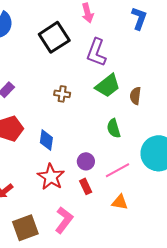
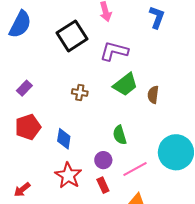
purple L-shape: (96, 52) -> (114, 51), turned 84
green semicircle: (114, 128) -> (120, 135), moved

